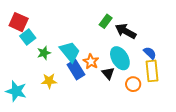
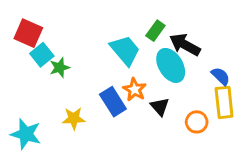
cyan trapezoid: (70, 52) -> (125, 50), moved
green star: (44, 53) -> (60, 68), moved
cyan ellipse: (120, 58) -> (171, 65), moved

